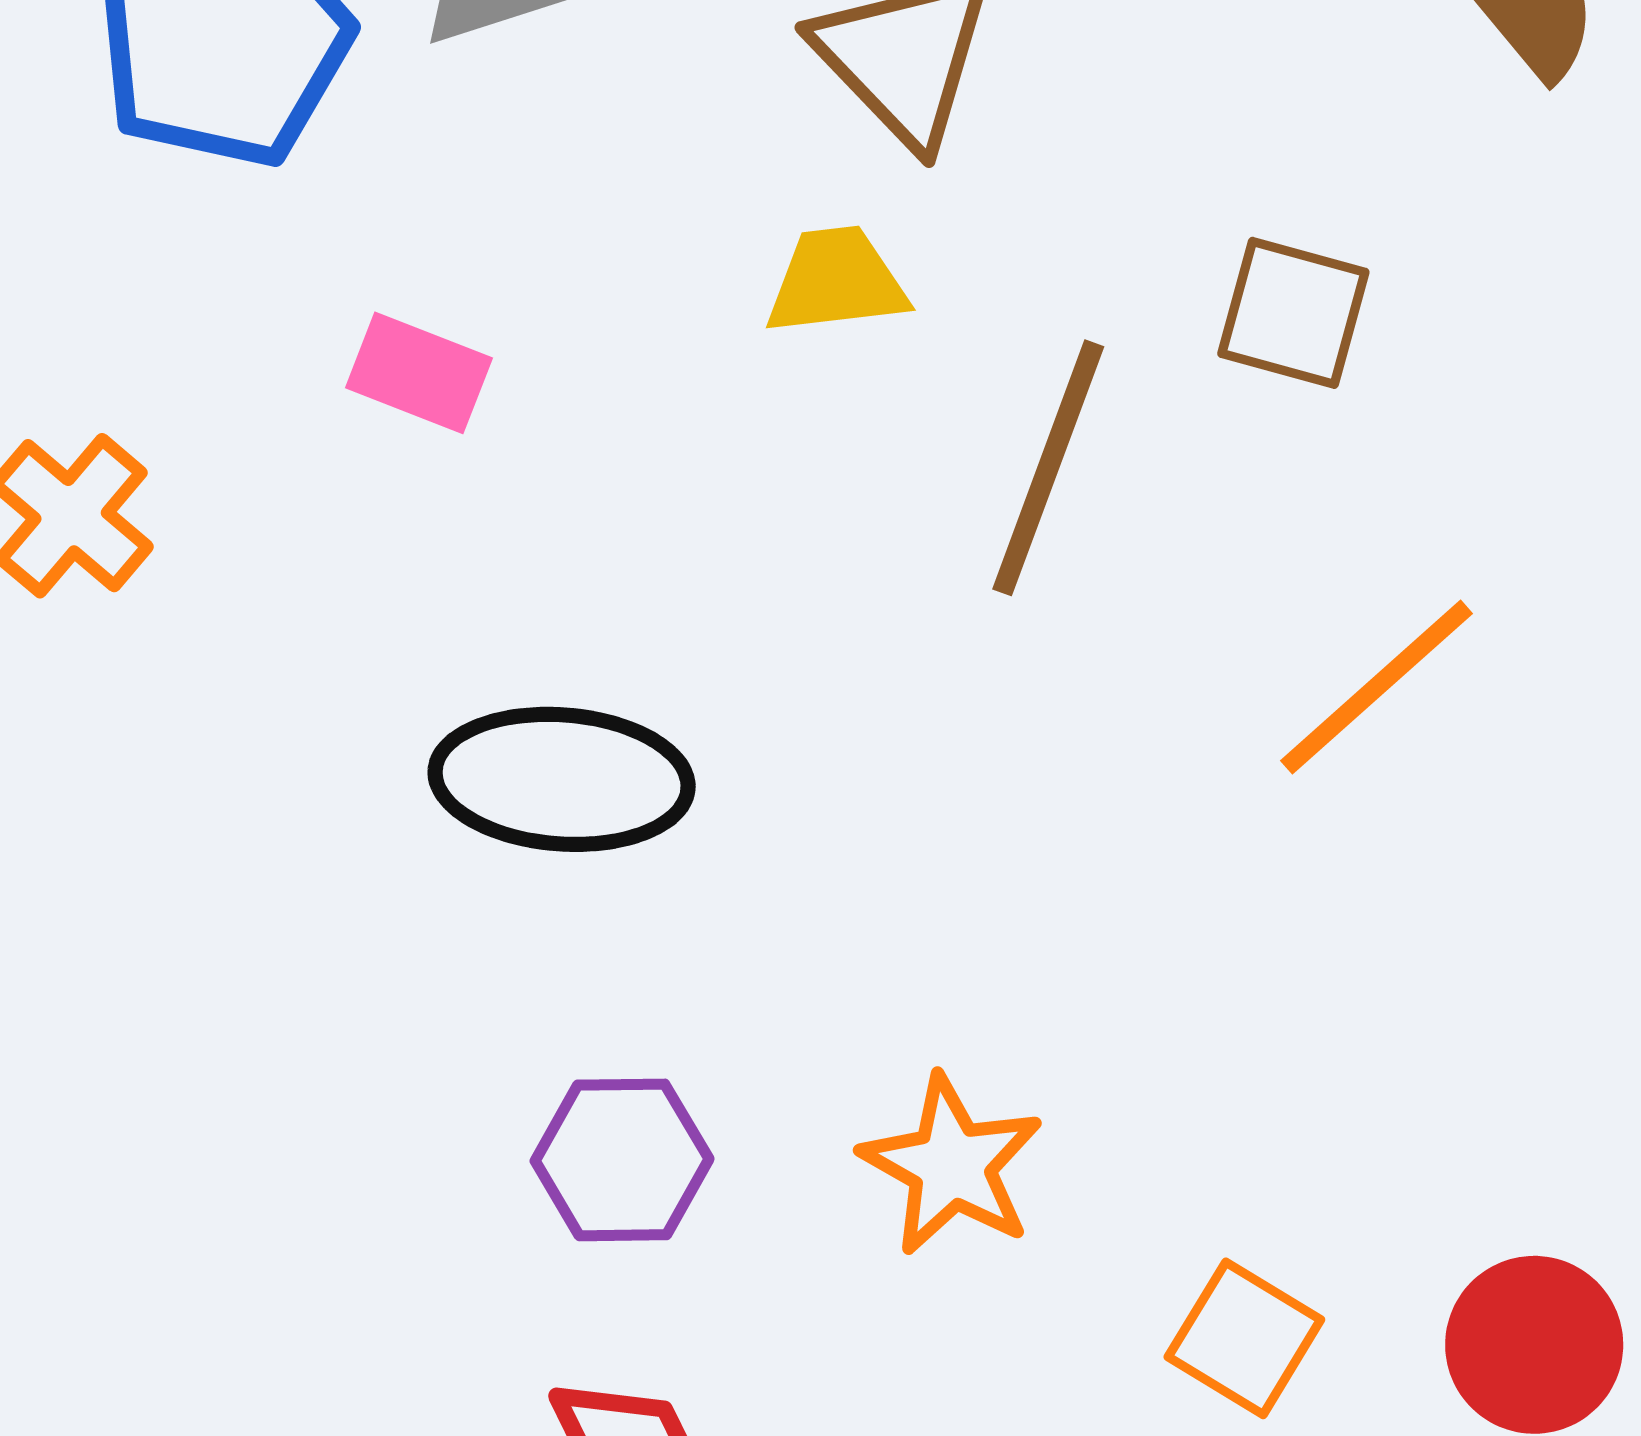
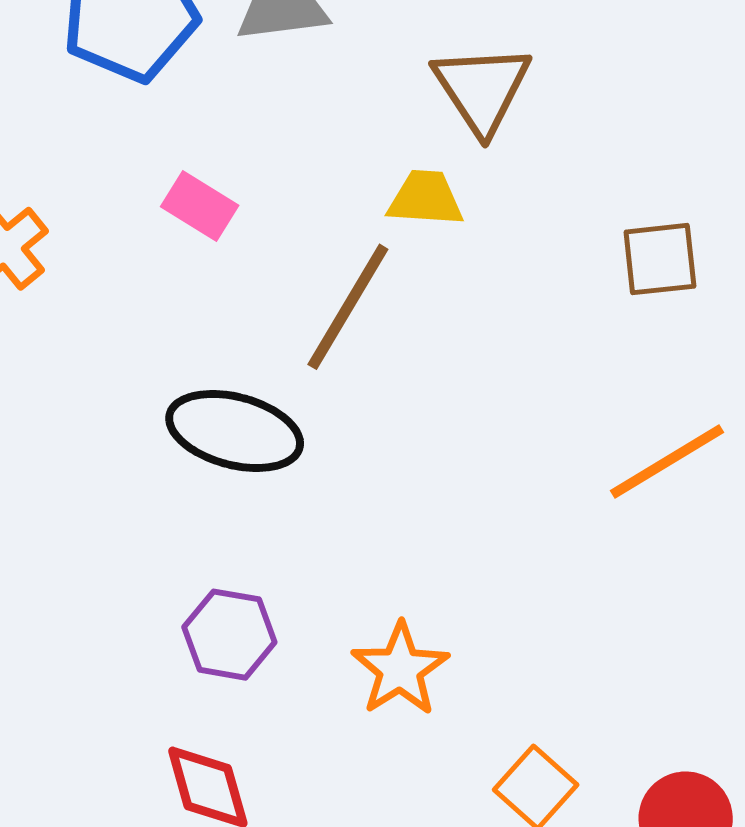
brown square: (1293, 313) -> (660, 259), turned -32
brown line: (1048, 468) -> (348, 307), moved

